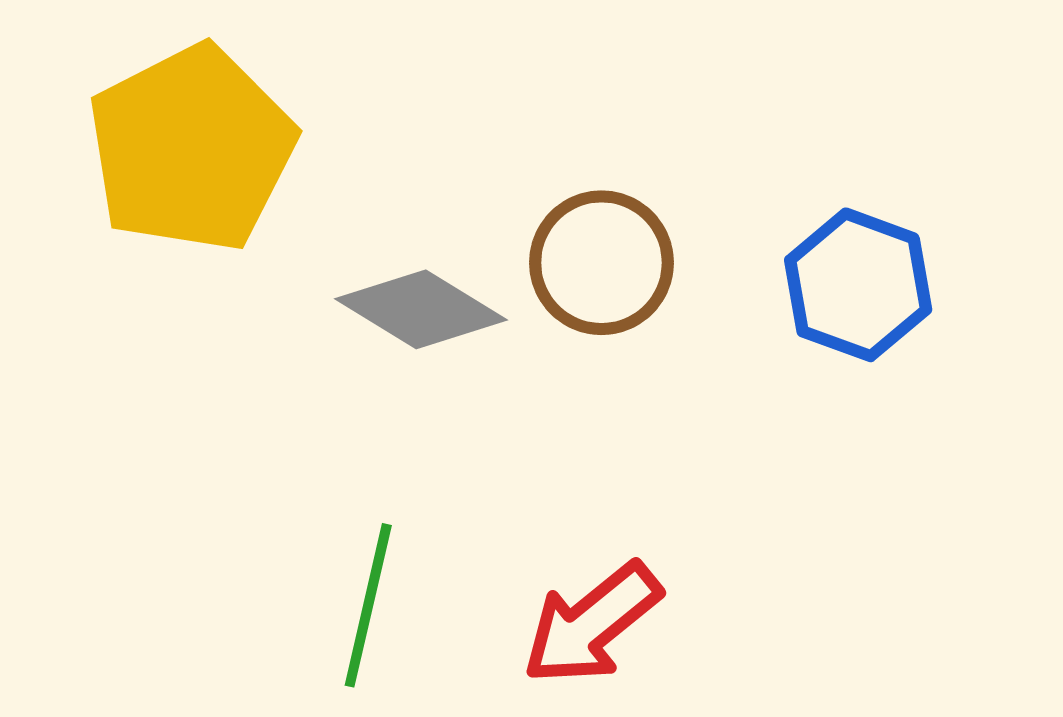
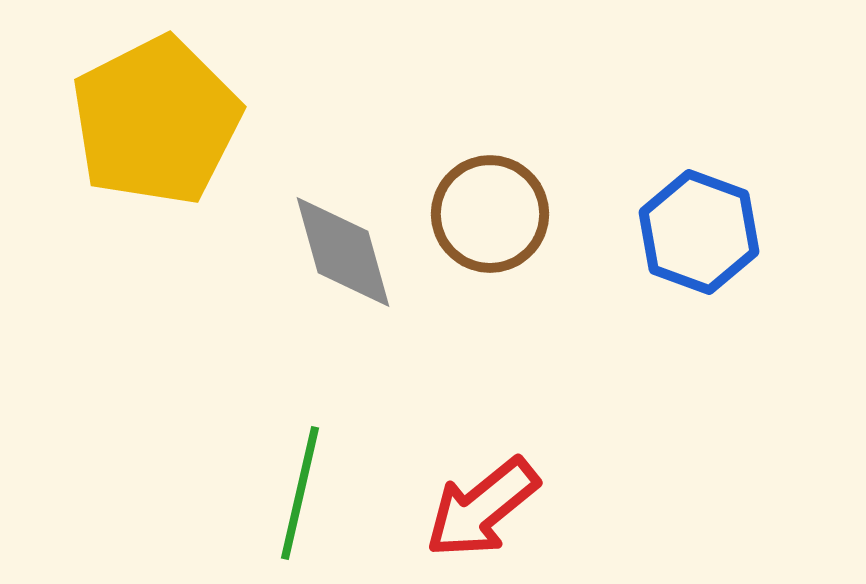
gray diamond: (421, 309) -> (343, 252), turned 43

